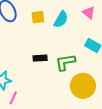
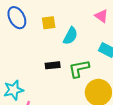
cyan semicircle: (61, 19) -> (70, 36), moved

